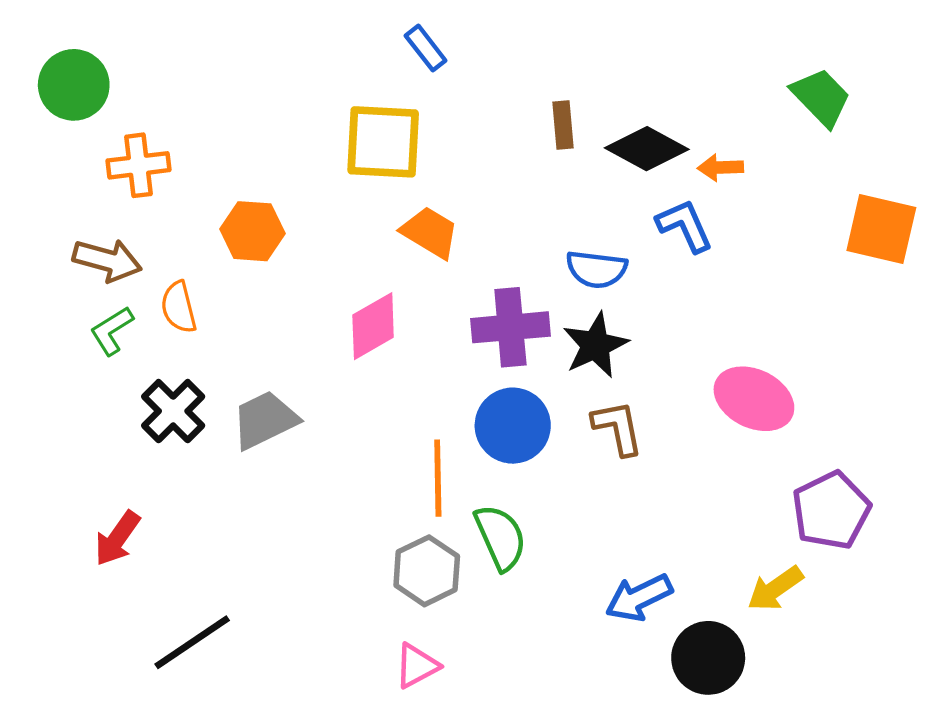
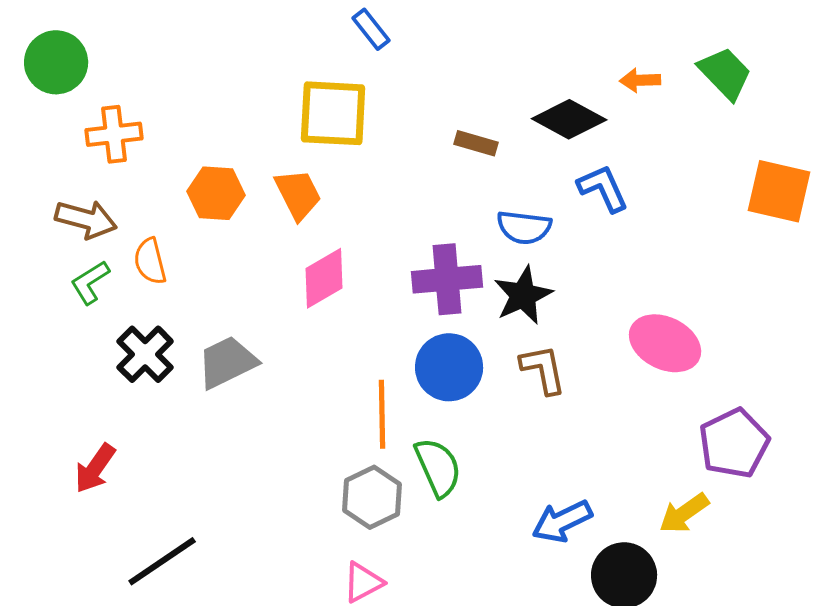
brown rectangle: (563, 125) -> (476, 143), moved, turned -69
orange arrow: (720, 168) -> (640, 80), moved
orange trapezoid: (430, 232) -> (298, 194), moved, turned 32

